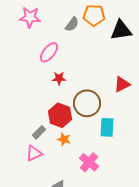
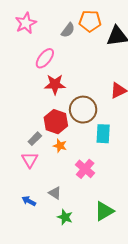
pink star: (30, 17) -> (26, 23), turned -30
red star: (59, 78) -> (55, 84), size x1.5
pink triangle: (34, 153) -> (30, 160), turned -36

